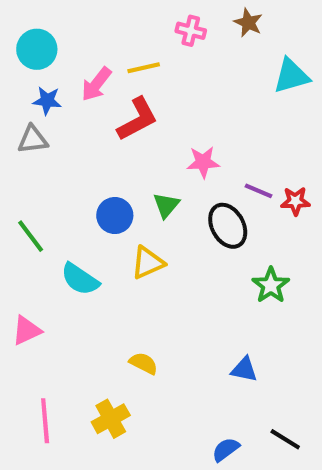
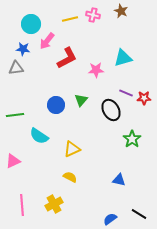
cyan circle: (37, 49) -> (31, 24), moved
yellow line: (144, 68) -> (70, 19), moved
cyan triangle: (291, 76) -> (123, 58), moved
pink star: (203, 162) -> (96, 70), moved
green line: (31, 236) -> (15, 115), turned -60
yellow triangle: (148, 263) -> (72, 149), moved

